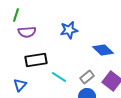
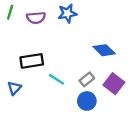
blue star: (69, 30) -> (67, 13), moved
purple semicircle: (27, 32) -> (36, 18), moved

